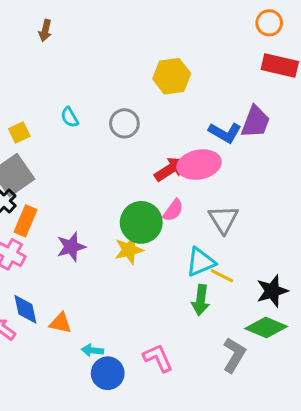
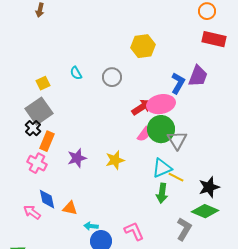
brown arrow: (45, 30) -> (40, 10), moved
blue L-shape: (225, 133) -> (178, 83), turned -90
green circle: (141, 222) -> (161, 129), moved

